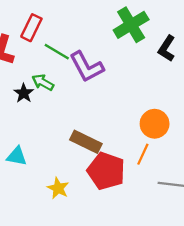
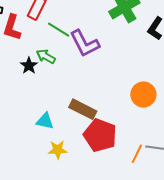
orange line: (143, 154) -> (137, 154), moved
cyan triangle: (17, 156) -> (45, 121), moved
yellow star: (58, 188) -> (58, 150), turned -30

